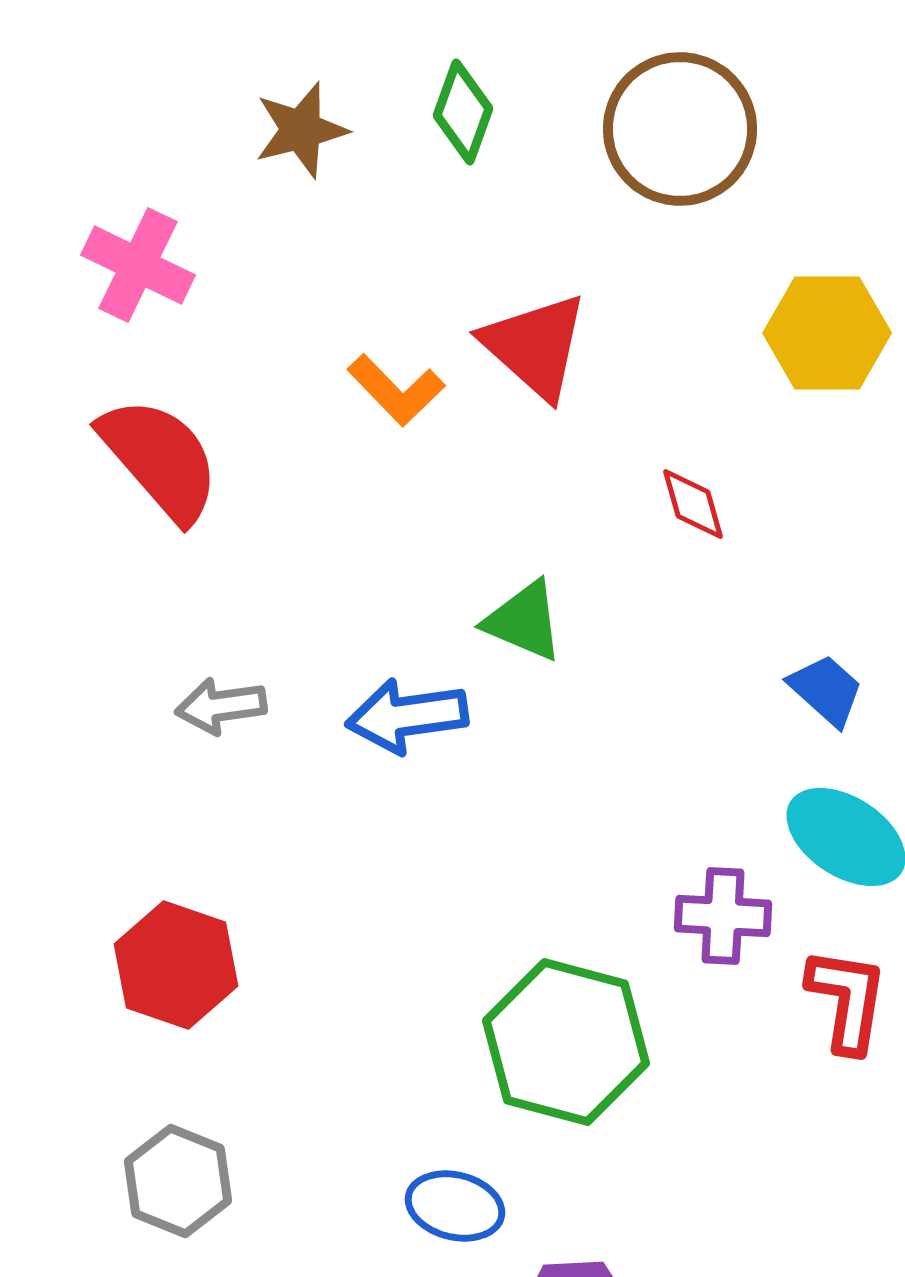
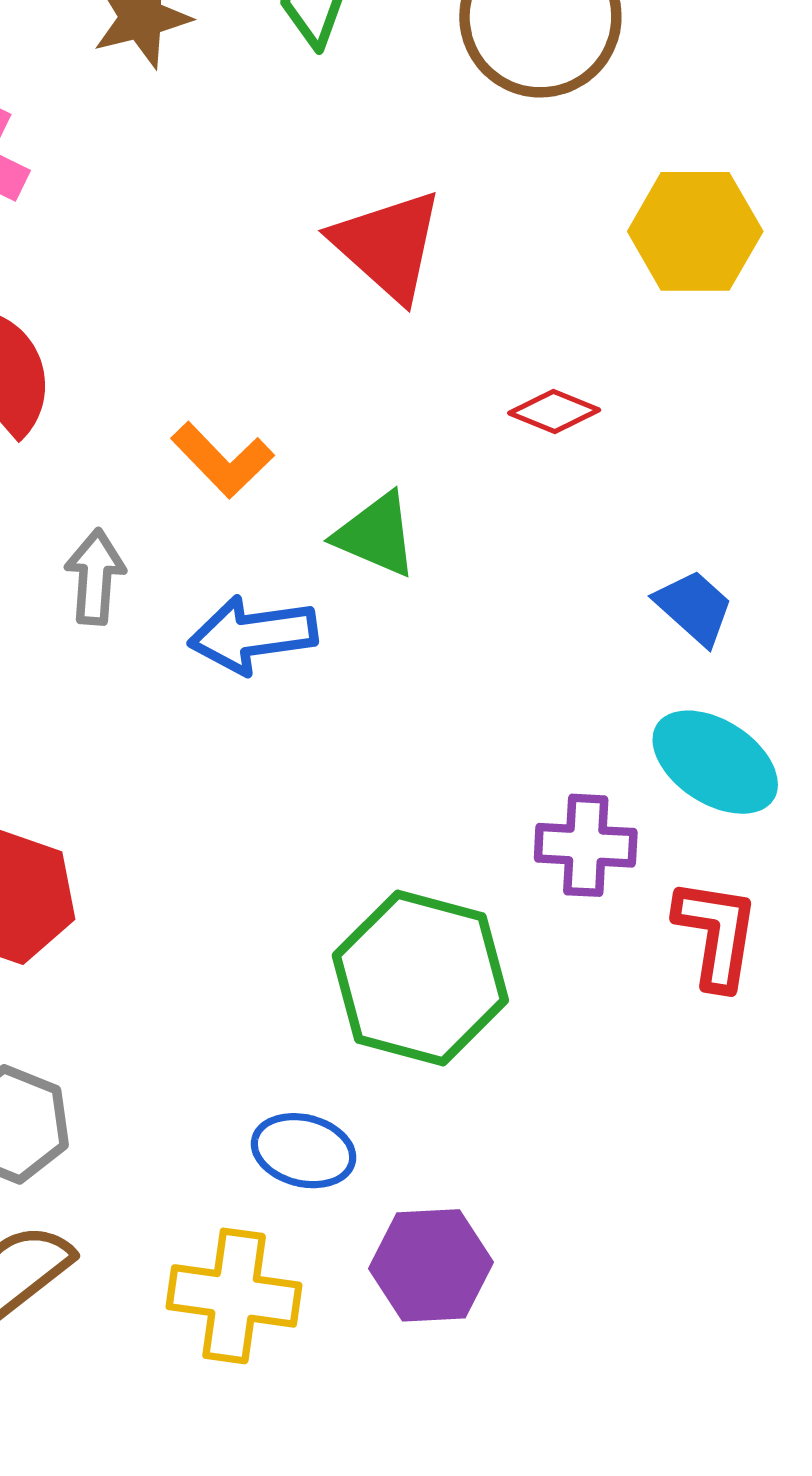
orange L-shape: (396, 390) -> (222, 460), moved
red diamond: (693, 504) -> (554, 411), turned -52
gray arrow: (221, 706) -> (95, 577), moved, turned 102

